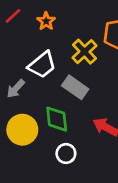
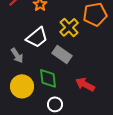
gray arrow: (16, 89) -> (17, 55), turned -77

